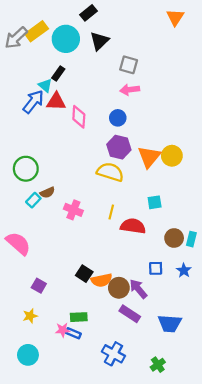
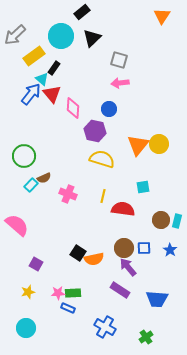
yellow rectangle: (37, 31) -> (34, 56), moved
red triangle: (56, 102) -> (52, 94), turned 48
purple hexagon: (119, 147) -> (95, 131), moved
brown circle: (119, 288) -> (124, 248), moved
pink star: (63, 330) -> (58, 293), moved

